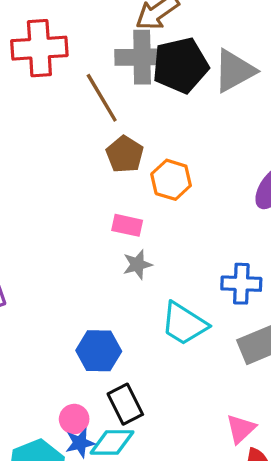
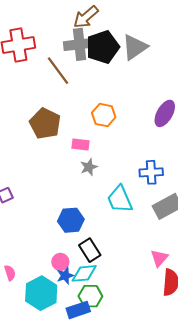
brown pentagon: (125, 154) -> (45, 124), moved, size x1.4
cyan trapezoid: (184, 324) -> (120, 199), turned 40

